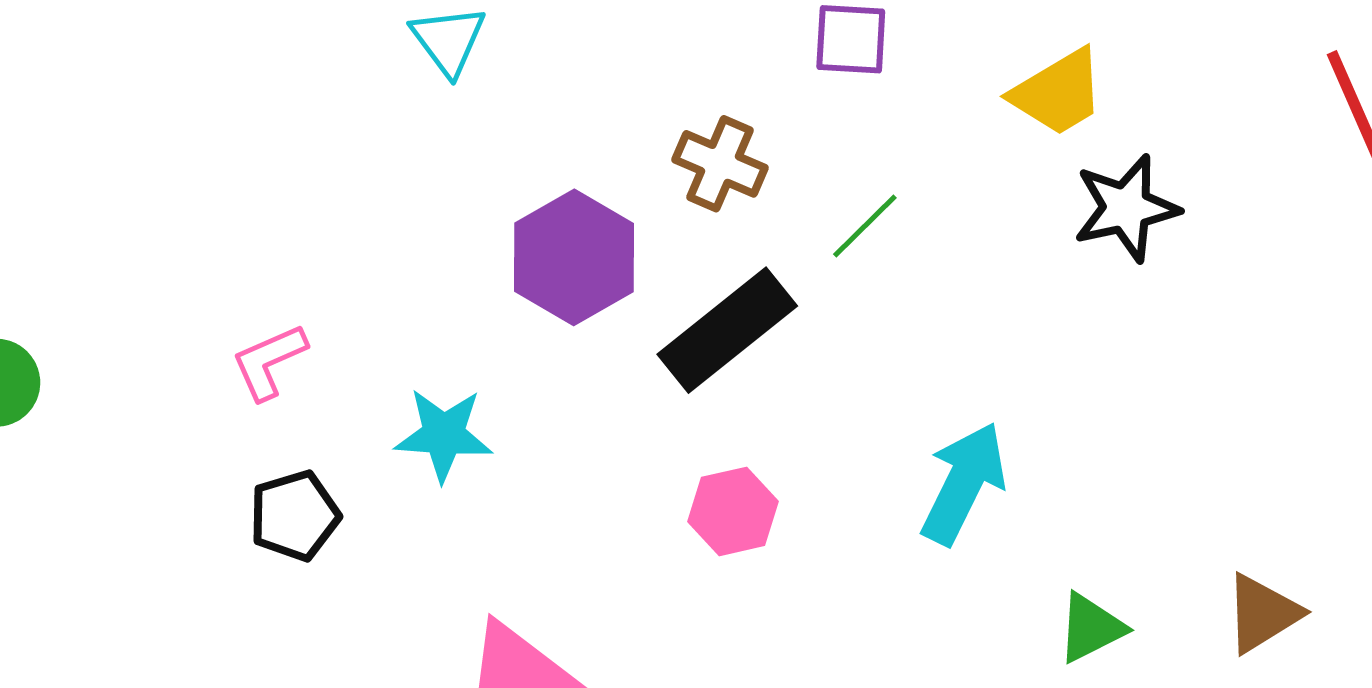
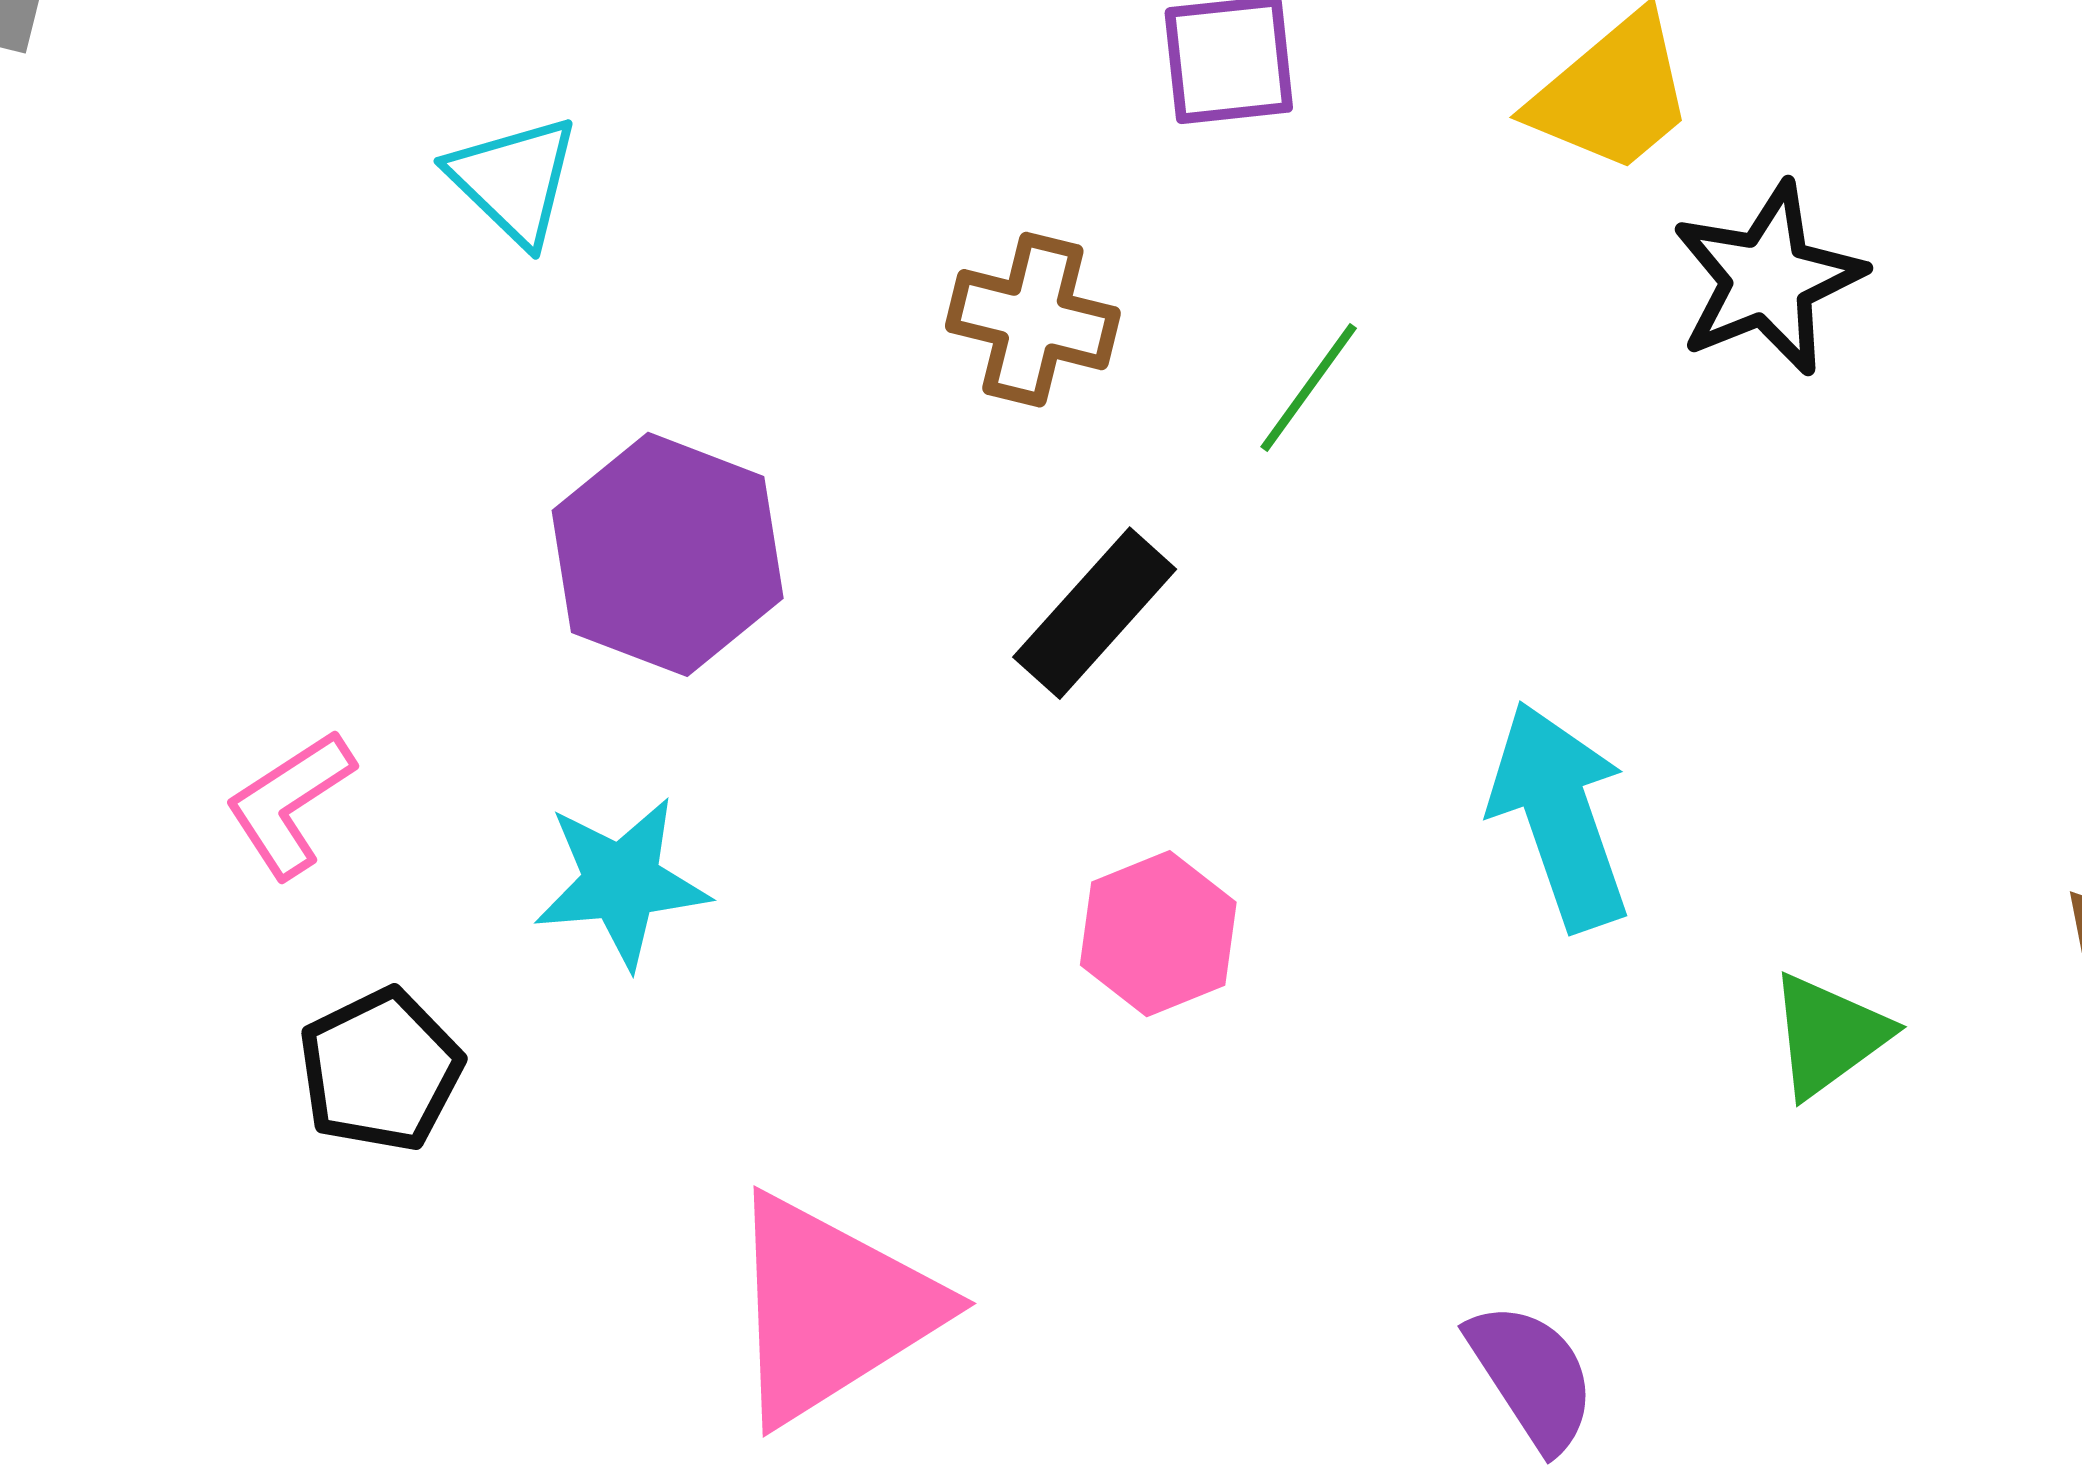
purple hexagon: (574, 257) -> (668, 554), moved
black rectangle: (727, 330) -> (1095, 613), size x0.7
cyan arrow: (964, 483) -> (1560, 816), turned -36

